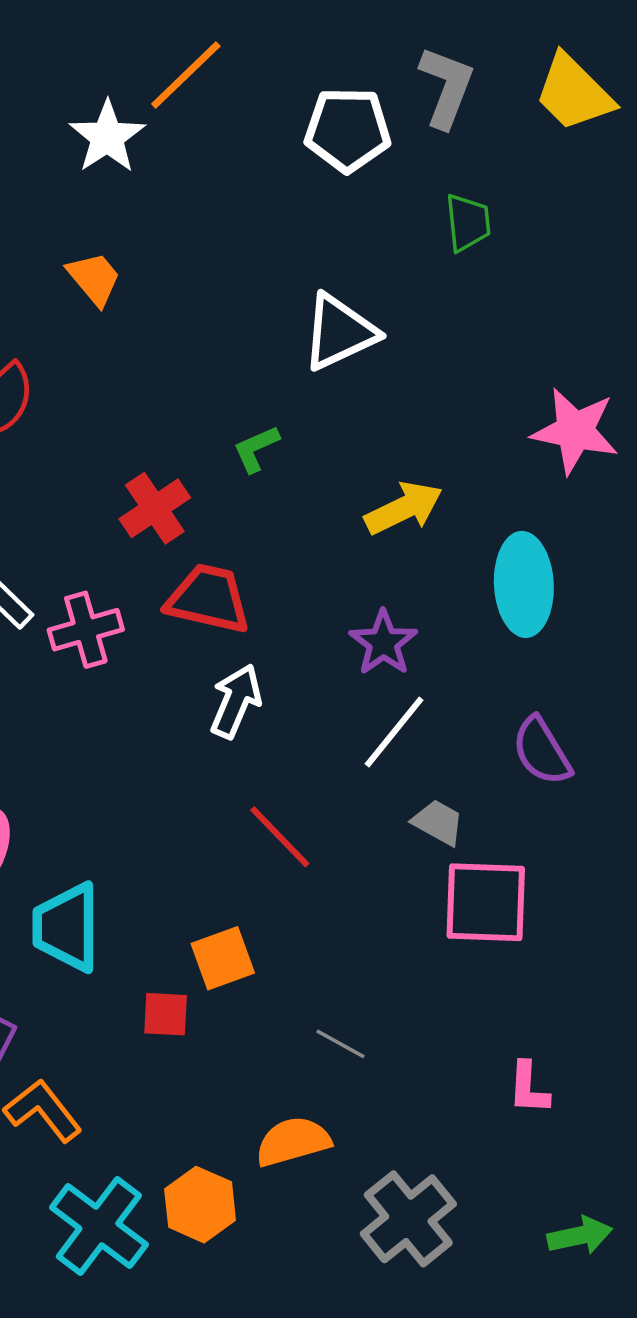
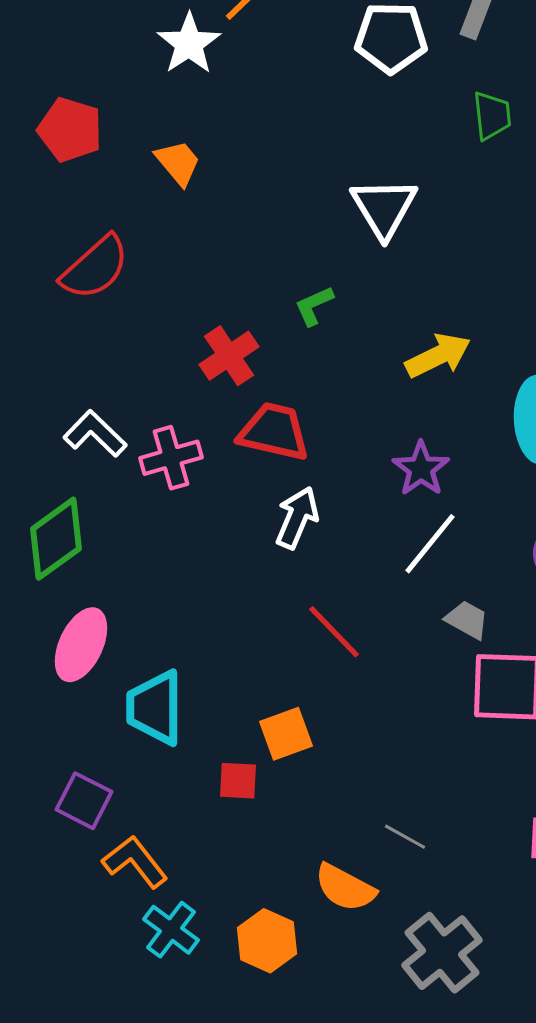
white triangle: (339, 332) -> (384, 208), turned -36
gray line: (341, 1044) -> (405, 837), moved
orange semicircle: (293, 1142) -> (345, 888), turned -136
cyan cross: (99, 1226) -> (171, 930), moved, size x0.7

